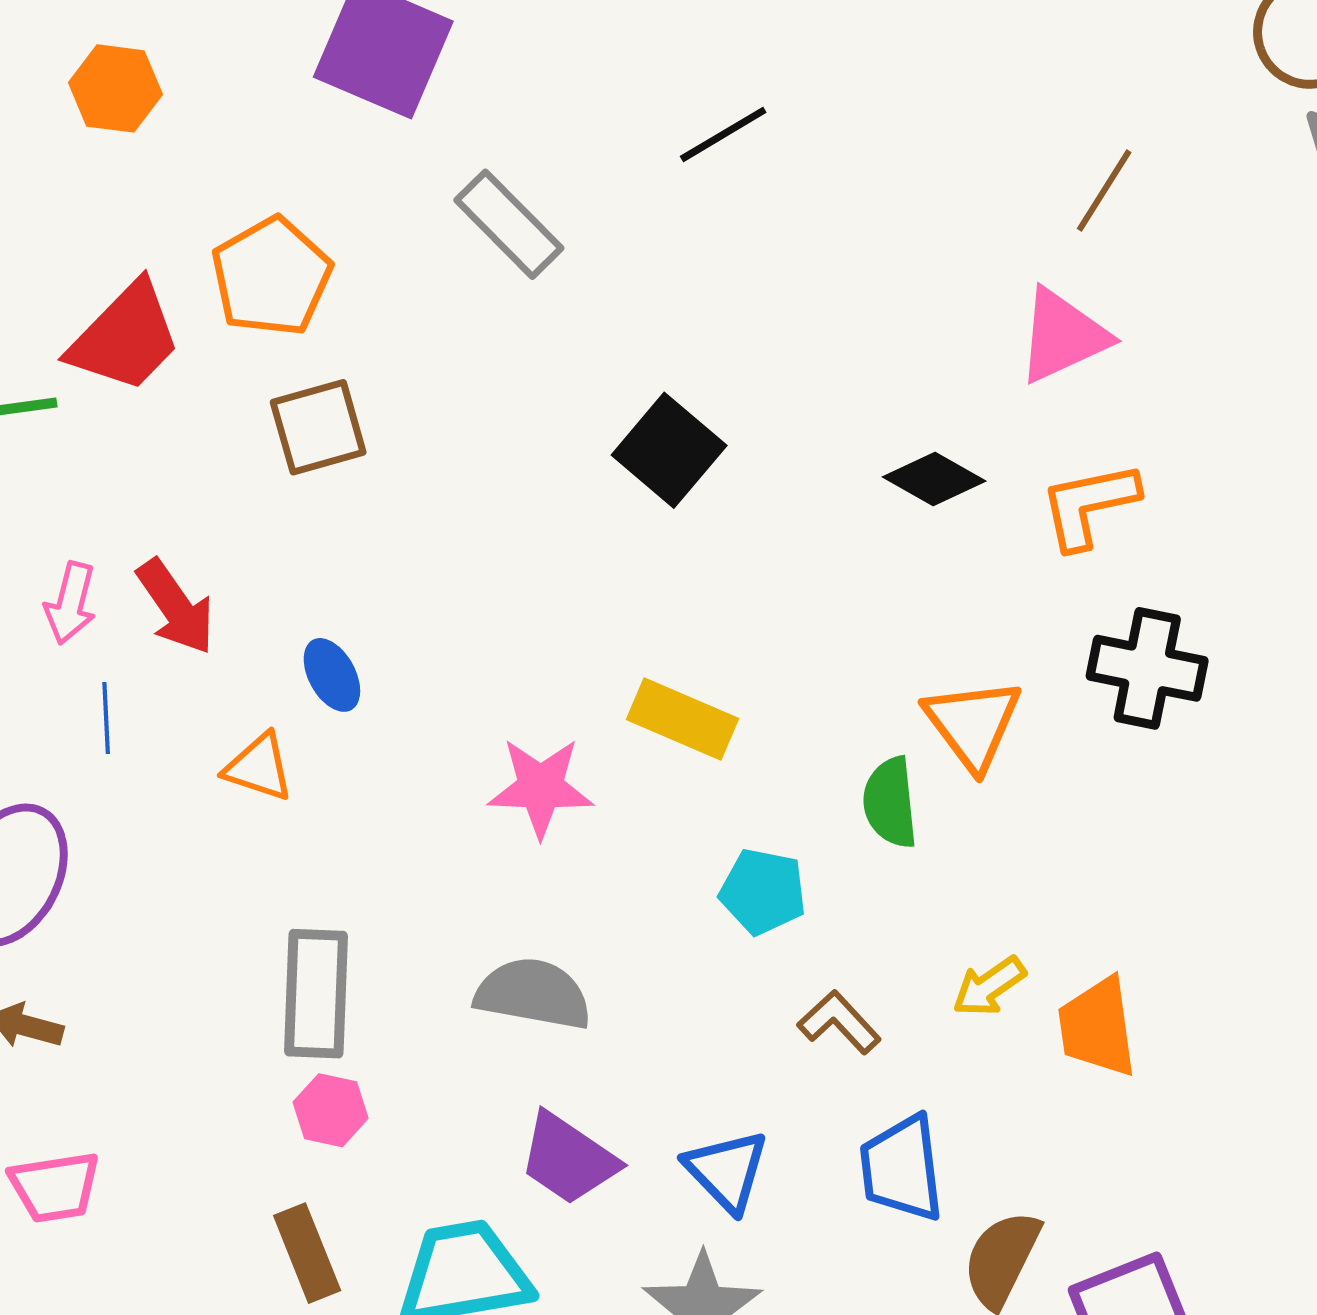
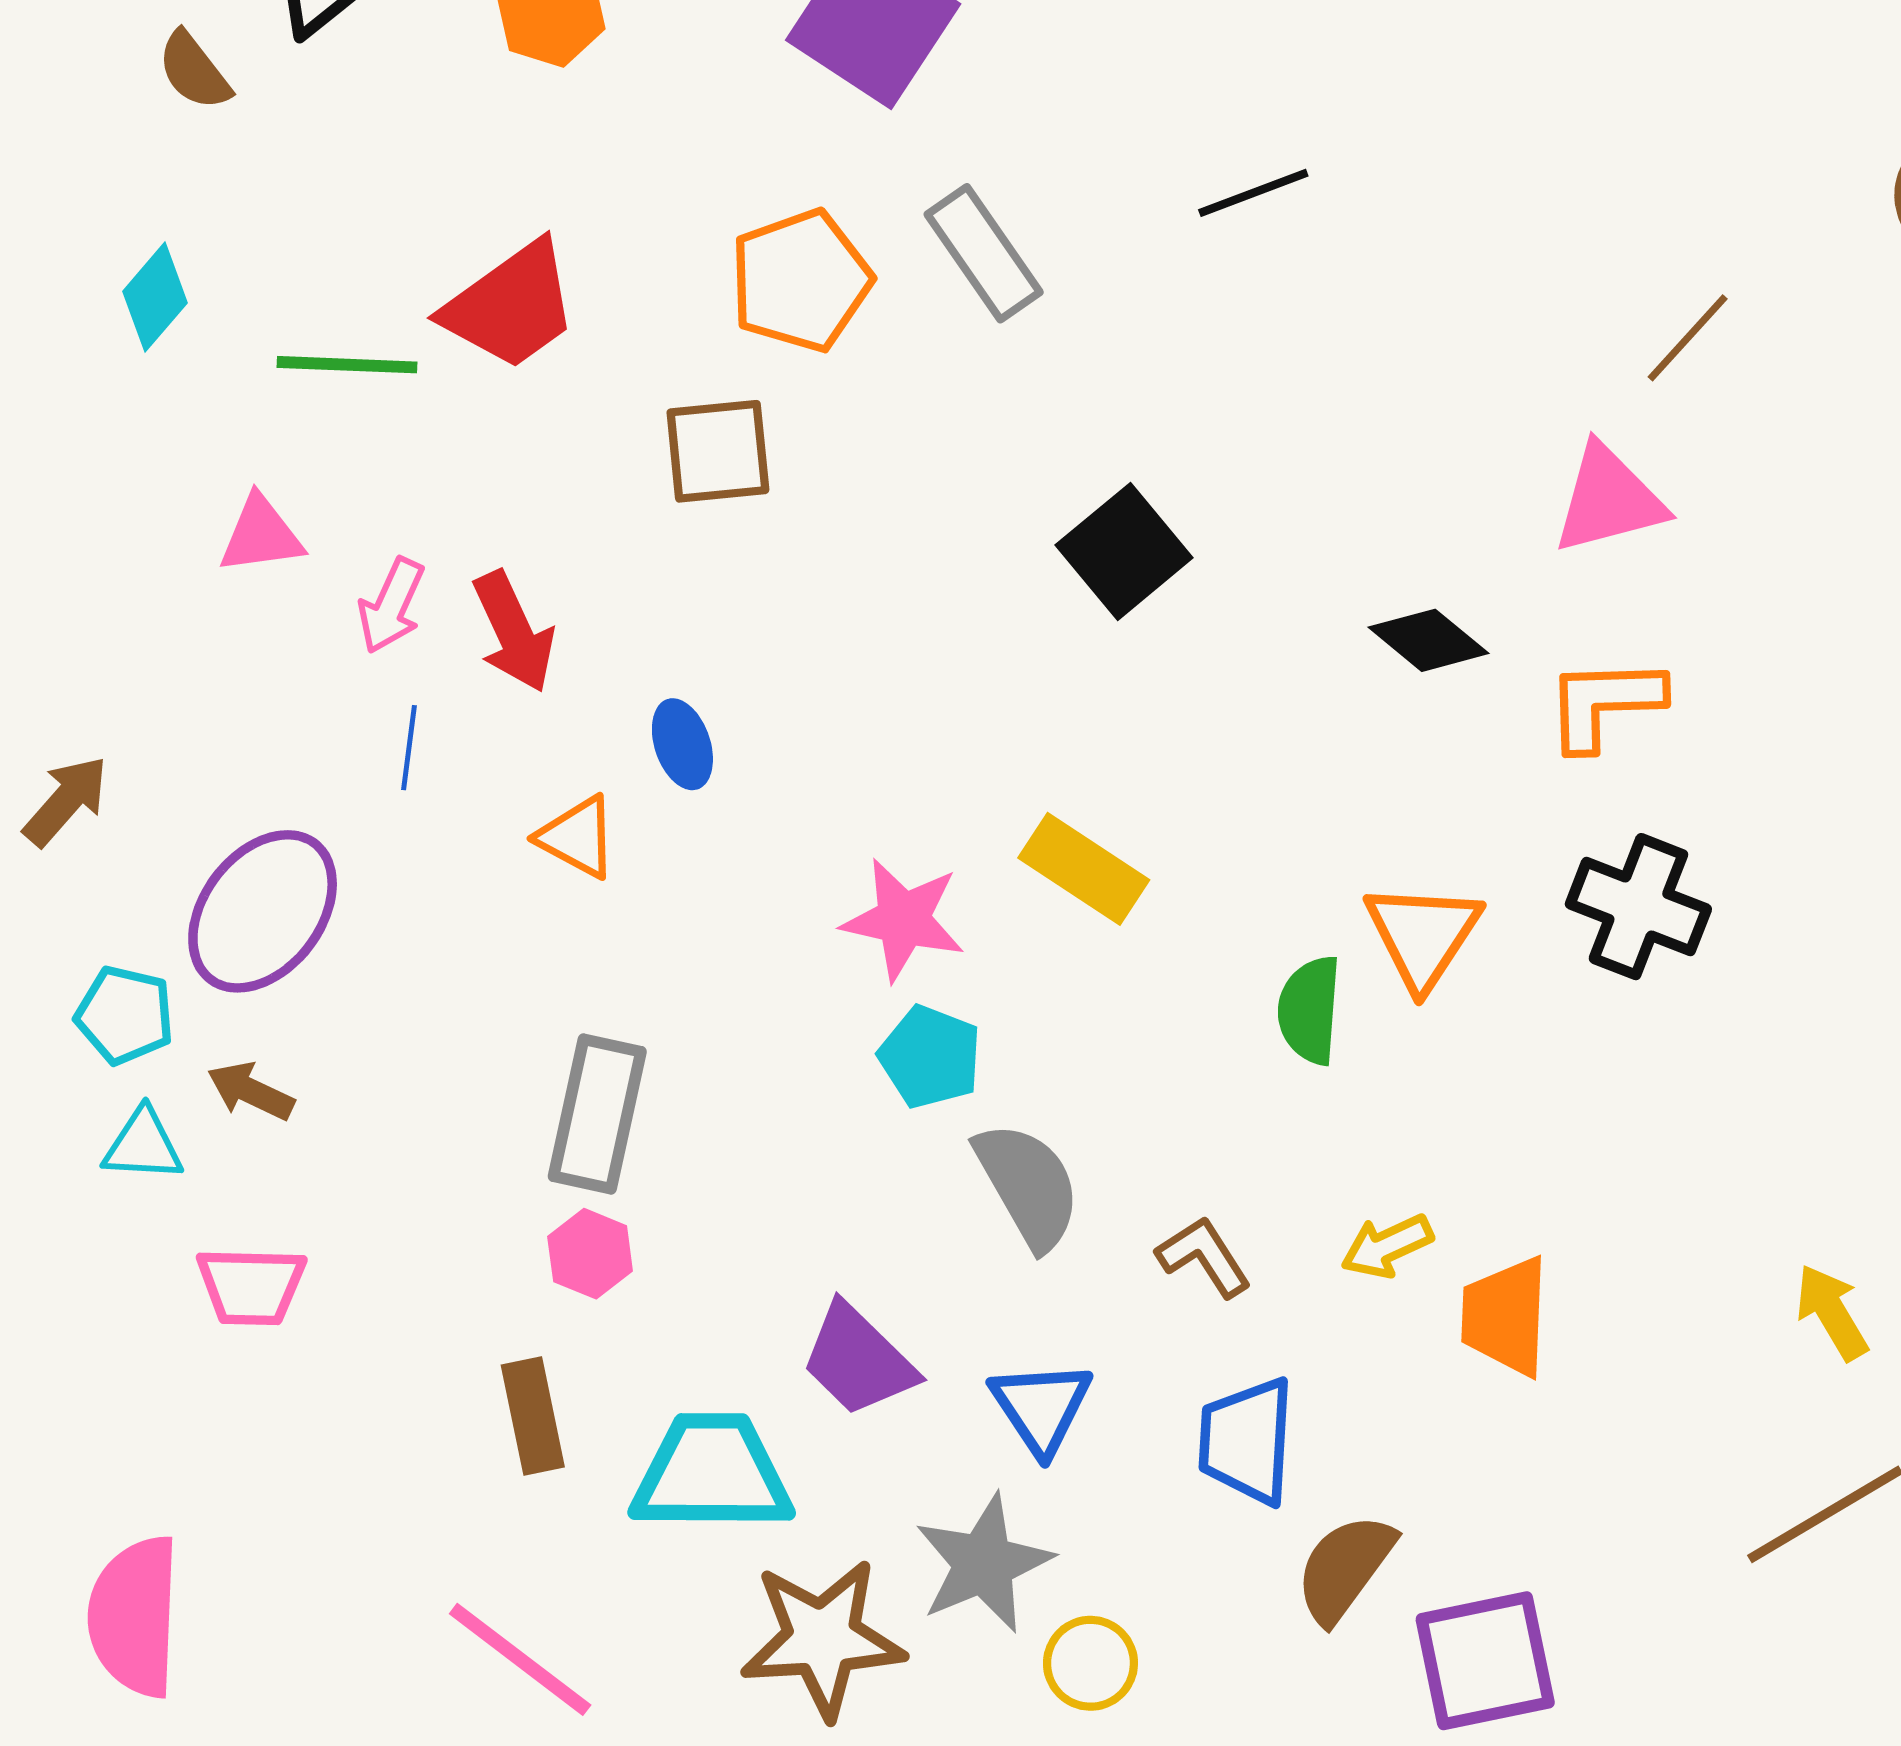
orange pentagon: (271, 277) -> (801, 281), moved
cyan pentagon: (763, 892) -> (930, 1057), moved
gray semicircle: (533, 994) -> (1028, 1185), moved, turned 40

